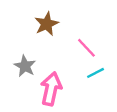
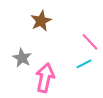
pink line: (86, 48) -> (90, 42), moved

